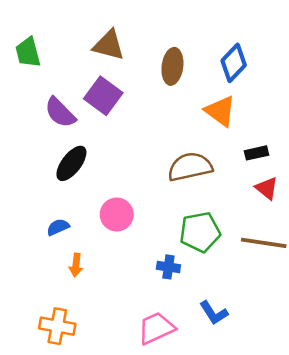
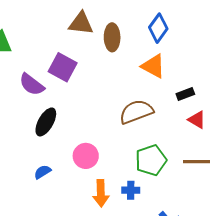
brown triangle: (109, 45) -> (81, 23), moved
orange arrow: (76, 265) -> (101, 193), moved, size x1.5

